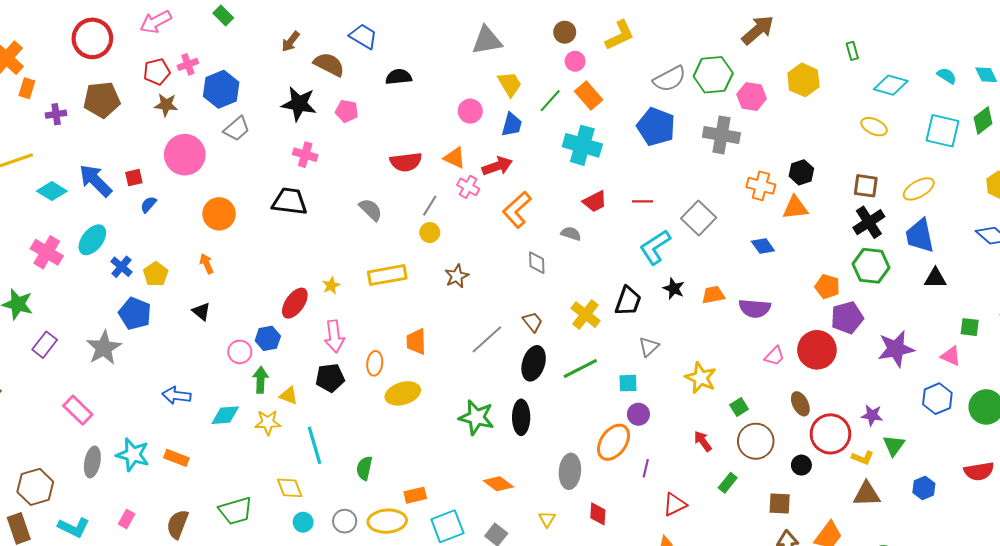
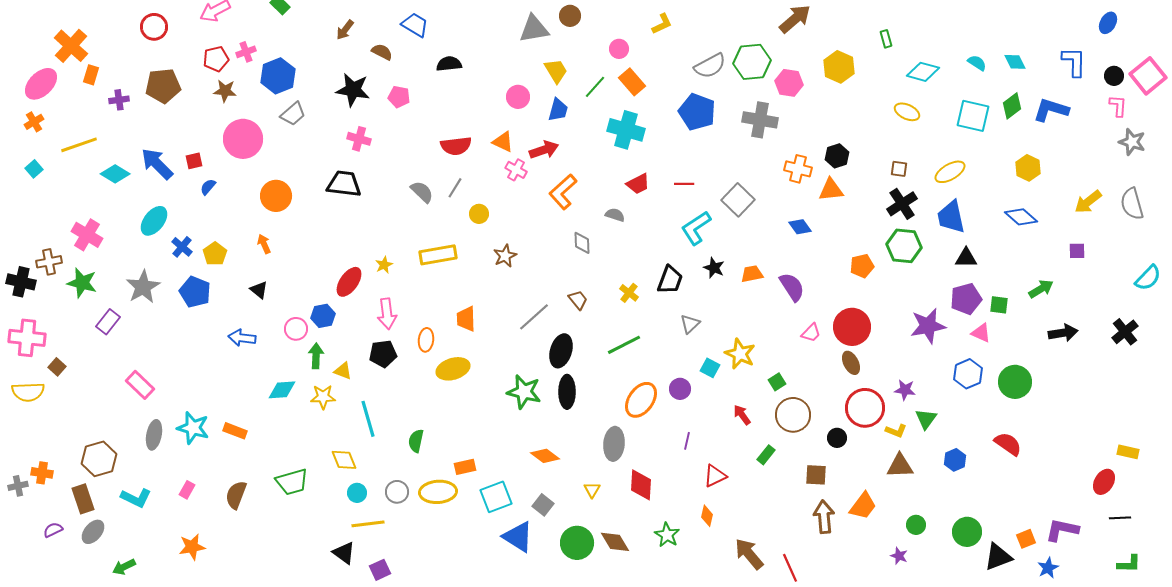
brown circle: (565, 32) -> (570, 16), moved
yellow L-shape: (620, 35) -> (662, 24), size x0.7
red circle: (92, 38) -> (154, 27), size x0.7
brown semicircle: (329, 64) -> (382, 52), size x0.7
brown square: (866, 186) -> (899, 169), size x0.7
gray line: (430, 206) -> (455, 188), moved
pink cross: (47, 252) -> (87, 235), moved
orange pentagon: (827, 287) -> (862, 266), turned -30
purple semicircle: (755, 308) -> (792, 287), turned -128
yellow cross: (585, 315) -> (629, 293), size x0.7
purple pentagon: (847, 318) -> (966, 299), moved
gray star: (104, 348) -> (143, 287), moved
black ellipse: (534, 363) -> (561, 351), moved
cyan square: (628, 383) -> (710, 368), moved, turned 30
blue arrow: (176, 396) -> (242, 338), moved
brown ellipse: (800, 404) -> (851, 363), moved
orange ellipse: (613, 442) -> (641, 400), moved
red semicircle: (979, 471) -> (1008, 444), turned -136
red diamond: (598, 514) -> (641, 485), size x1.4

